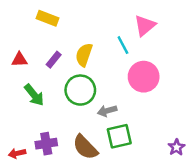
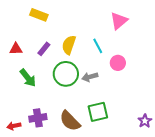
cyan line: (123, 45) -> (98, 46), moved
pink circle: (144, 77) -> (118, 63), size x0.6
gray arrow: (107, 111) -> (90, 77), moved

